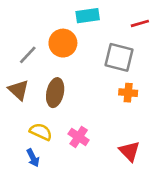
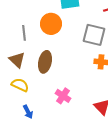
gray line: (28, 55) -> (24, 33), turned -49
yellow semicircle: (41, 132) -> (20, 85), moved

